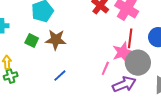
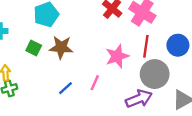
pink star: (123, 52) -> (117, 56), moved
pink line: (105, 68) -> (95, 83), moved

